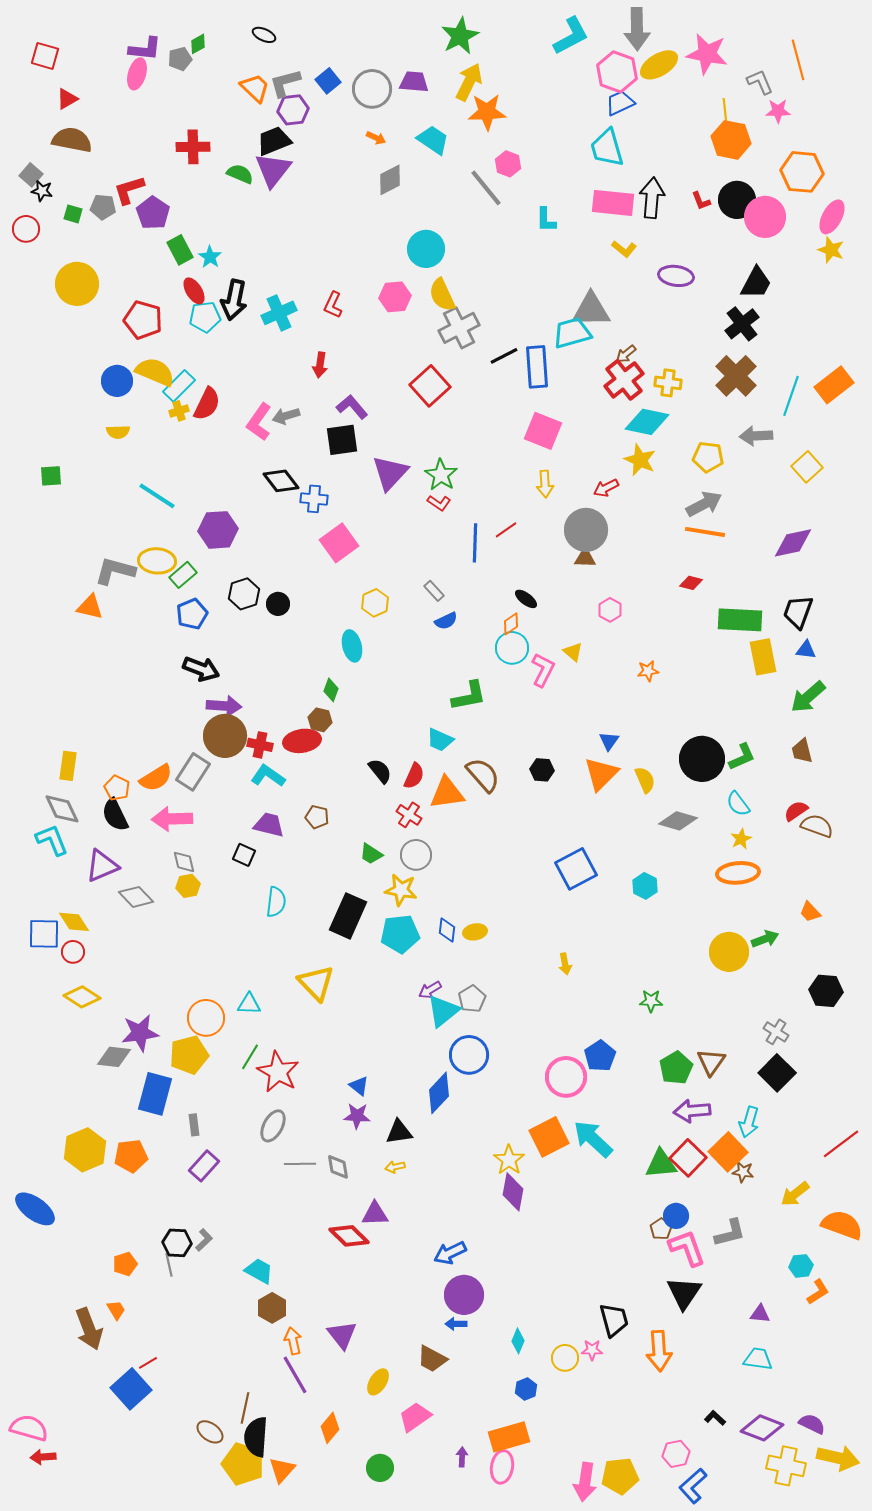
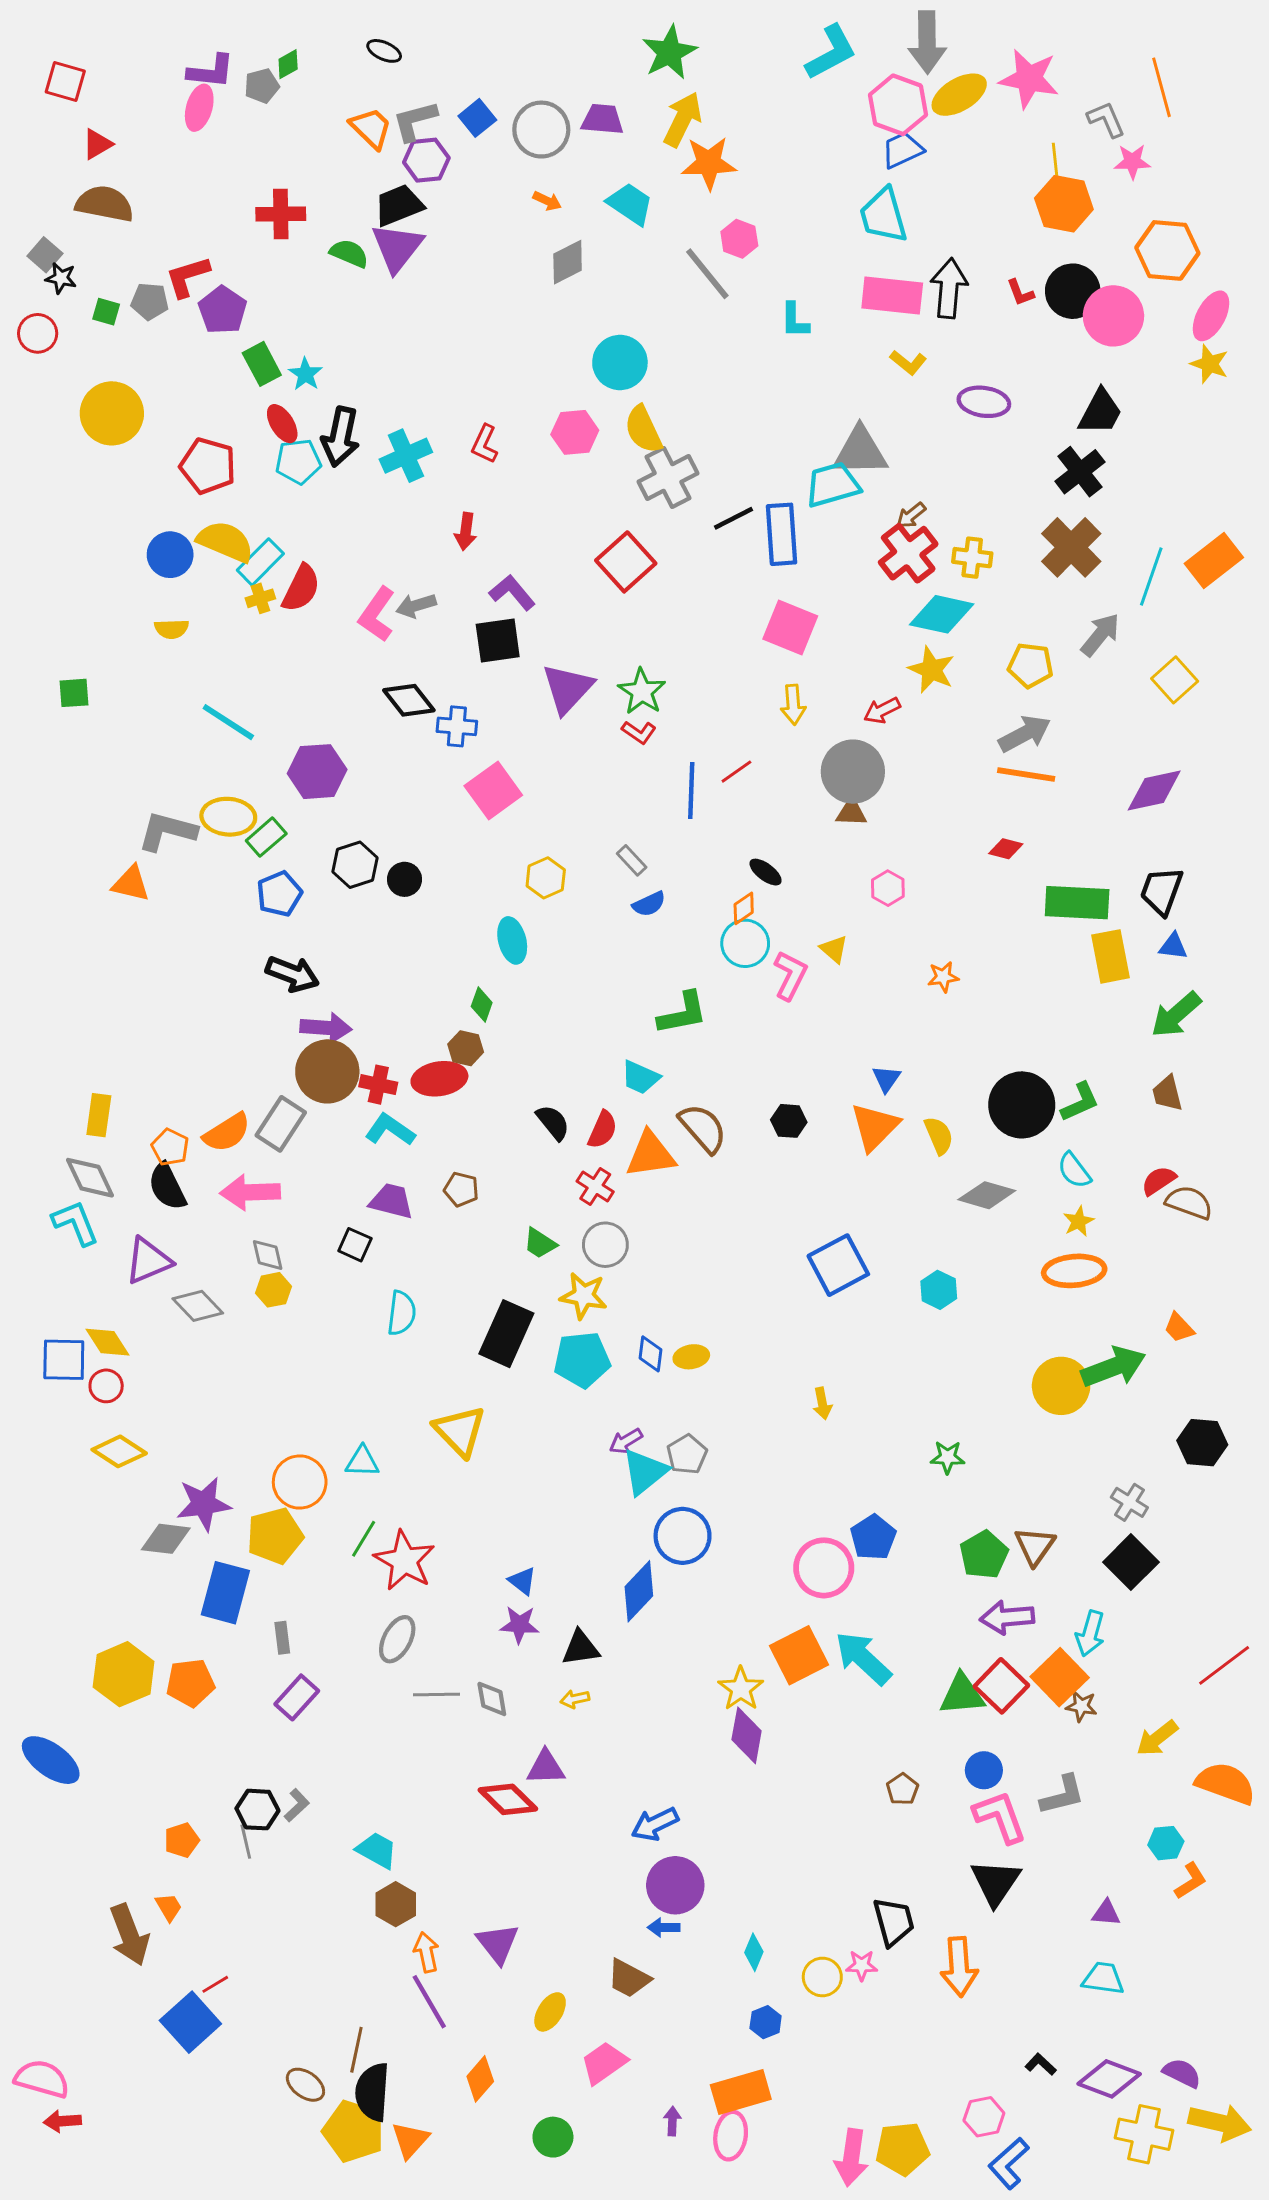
gray arrow: (756, 436) -> (1100, 635), turned 132
green arrow: (765, 939) -> (1113, 1367), size x1.6
brown pentagon: (661, 1229) -> (902, 1789), moved

